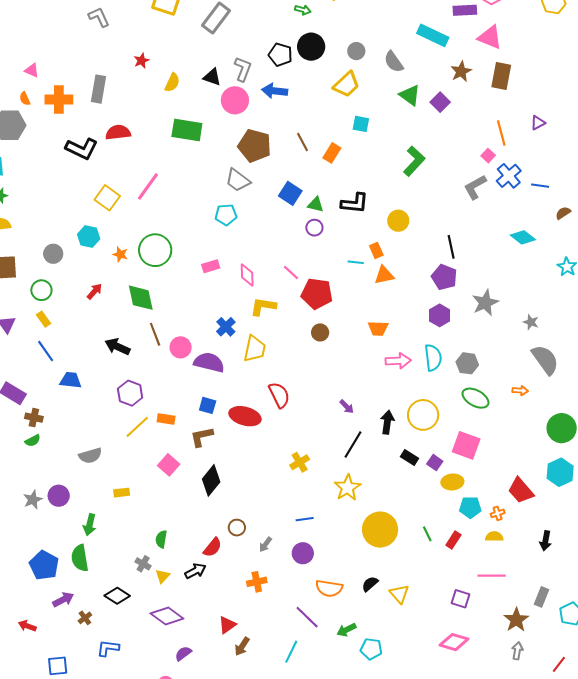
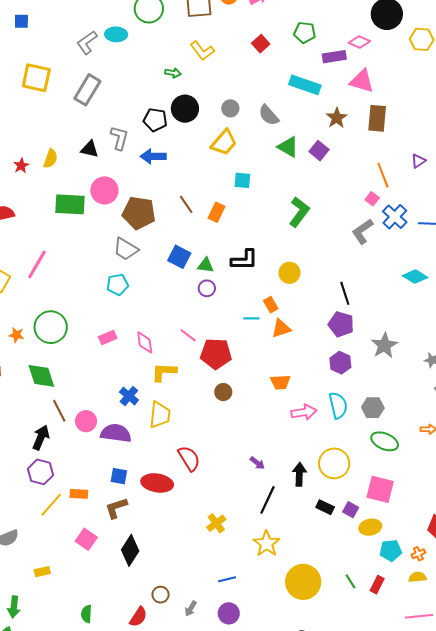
red star: (142, 61) -> (21, 166), moved
pink circle: (235, 100) -> (104, 190), moved
black arrow: (117, 347) -> (41, 438), moved, turned 95

